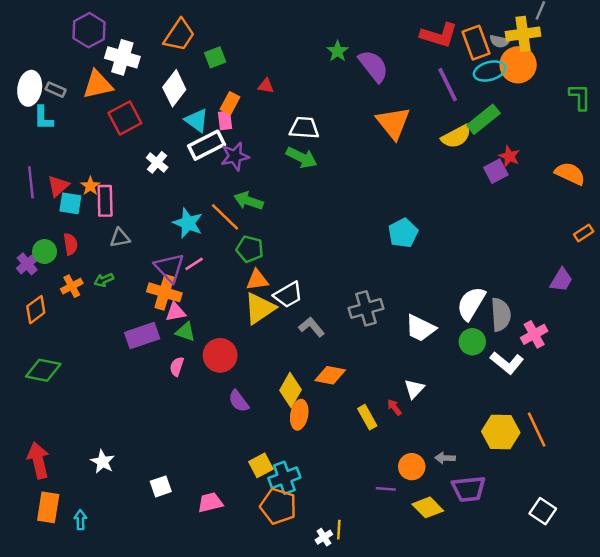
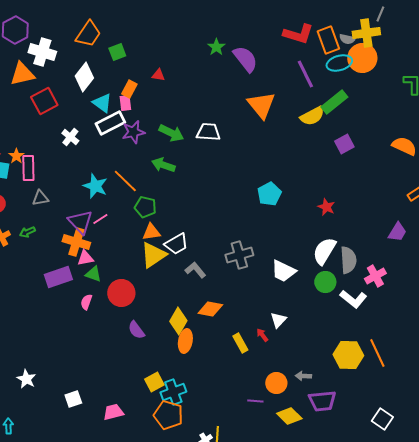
white trapezoid: (304, 128) -> (208, 132), moved
red star: (509, 156) -> (326, 207), moved
green arrow: (302, 158) -> (171, 133), moved
green arrow: (249, 201) -> (163, 165), moved

